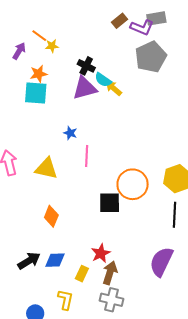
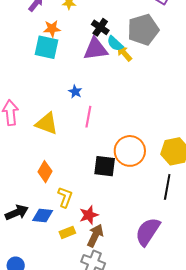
gray pentagon: (151, 57) -> (143, 30), moved
yellow rectangle: (82, 274) -> (67, 232), turned 35
yellow L-shape: (65, 300) -> (65, 197), moved

